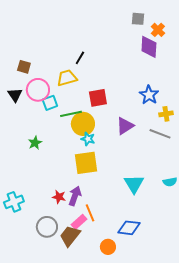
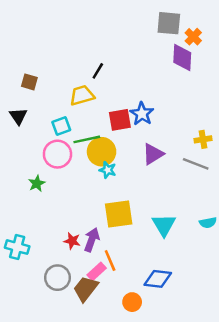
gray square: (138, 19) -> (169, 23), size x1.5
pink circle: (38, 90) -> (57, 154), moved
blue star: (149, 95) -> (142, 114), moved
green star: (35, 143) -> (37, 183), moved
yellow square: (86, 163) -> (119, 214), moved
cyan cross: (14, 202) -> (17, 247), turned 36

